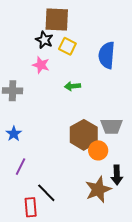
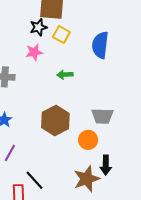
black star: (44, 40) -> (38, 27), turned 30
pink star: (41, 65) -> (34, 52), turned -30
brown hexagon: (84, 135) -> (55, 120), moved

